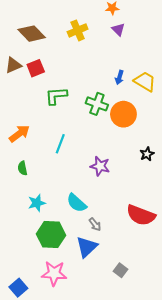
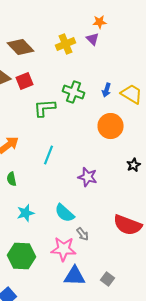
purple triangle: (118, 29) -> (93, 39), moved
green cross: (97, 104) -> (74, 92), moved
green hexagon: (51, 235) -> (22, 256), moved
blue triangle: (87, 247) -> (75, 276), moved, turned 45
pink star: (54, 273) -> (64, 249), moved

